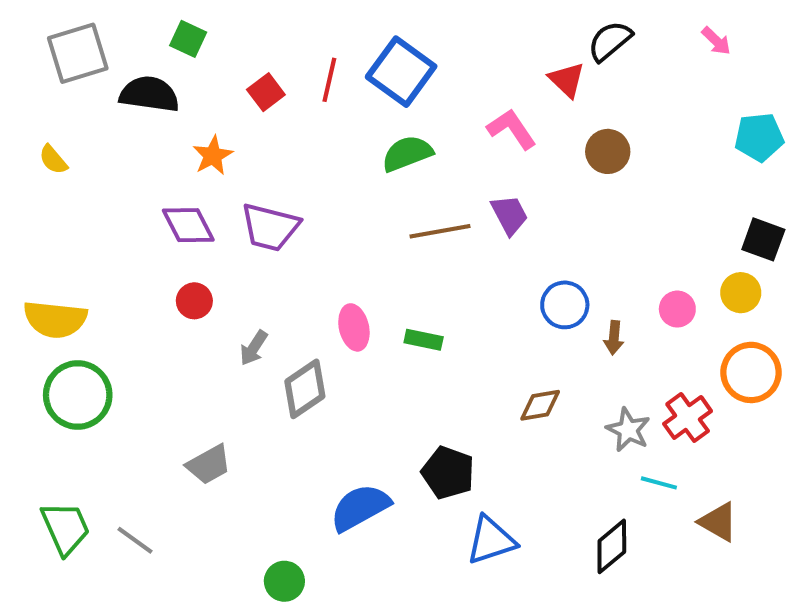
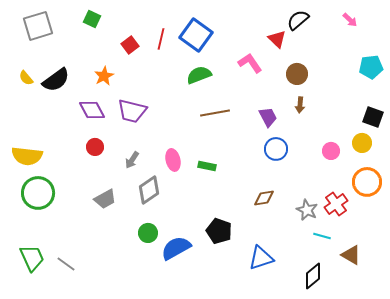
black semicircle: (149, 94) -> (56, 80), moved, turned 136
purple trapezoid: (510, 215) -> (268, 117), moved
brown arrow: (614, 338) -> (300, 105), moved
gray arrow: (254, 348) -> (132, 160), moved
gray trapezoid: (209, 465) -> (105, 199), moved
blue triangle: (491, 540) -> (261, 258), moved
black diamond: (612, 546) -> (313, 276), moved
green circle: (284, 581) -> (148, 233), moved

